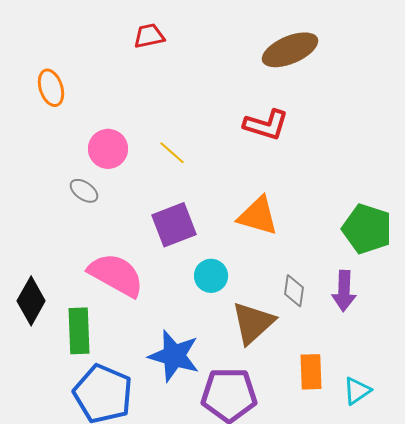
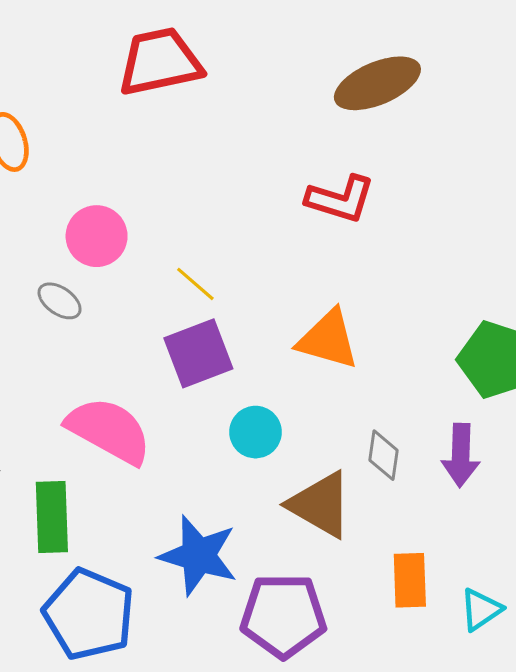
red trapezoid: (149, 36) -> (160, 62), size x1.8
yellow line: (172, 153) -> (195, 284), moved
brown triangle: (253, 323) -> (320, 505), turned -48

